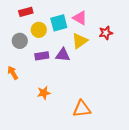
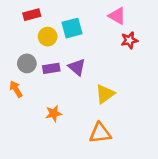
pink triangle: (80, 18) -> (117, 16), moved
gray circle: (20, 41) -> (27, 63), moved
yellow triangle: (80, 41) -> (105, 94), moved
purple triangle: (63, 55) -> (77, 67), turned 35

